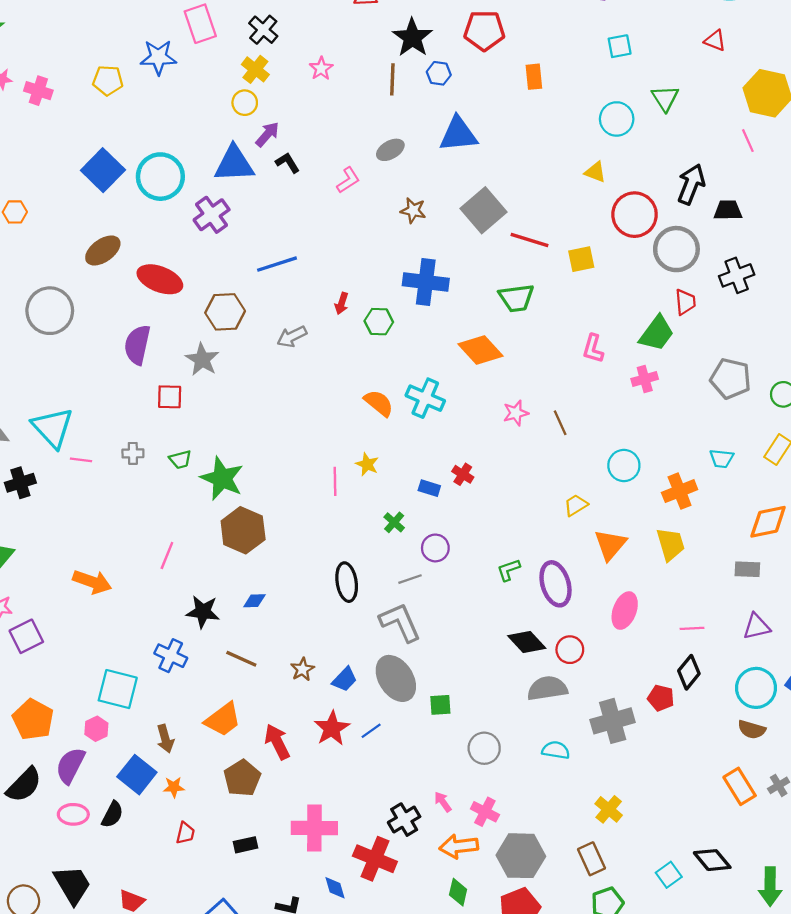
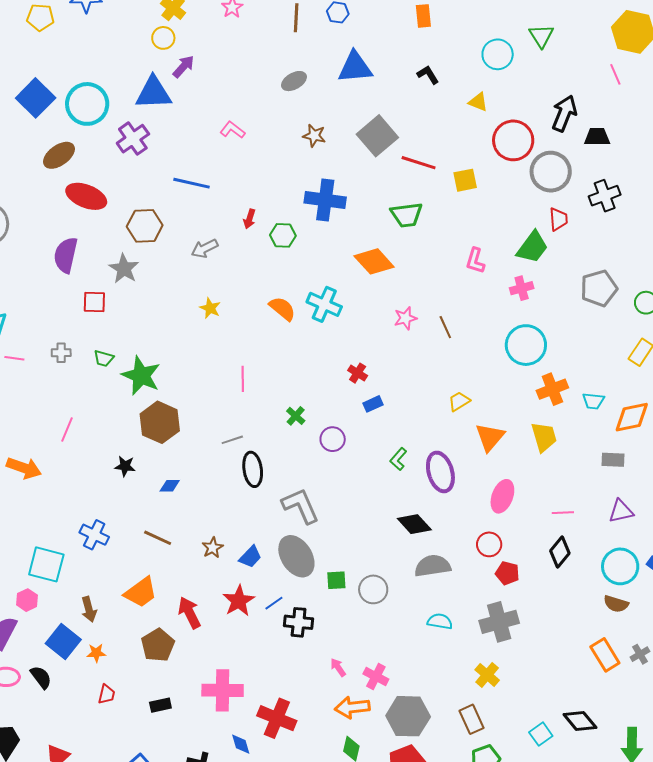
black L-shape: (288, 163) -> (428, 75), moved
pink L-shape: (348, 180) -> (233, 130), moved, turned -110
brown ellipse: (103, 250) -> (59, 155), moved
blue line: (277, 264) -> (192, 183), turned 30
gray pentagon: (731, 379) -> (599, 288), turned -30
cyan trapezoid: (722, 459) -> (593, 401), moved
green trapezoid: (180, 460) -> (104, 358), turned 30
yellow star: (367, 464) -> (210, 308), moved
cyan circle: (624, 465) -> (526, 345), moved, size x1.4
blue rectangle: (429, 488) -> (373, 404), moved, turned -42
pink line: (167, 556) -> (67, 429), moved
green L-shape: (509, 570) -> (398, 459), turned -30
gray line: (410, 579) -> (232, 440), moved
black star: (203, 612) -> (125, 466), moved, size x0.7
red circle: (570, 650) -> (489, 544), moved
red pentagon: (661, 698) -> (507, 573), moved
gray cross: (613, 721) -> (499, 622), moved
gray circle: (484, 748) -> (373, 589), moved
black semicircle: (112, 814) -> (41, 677), turned -65
black cross: (404, 820) -> (299, 622), moved, turned 36

